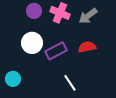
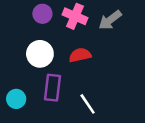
red semicircle: (87, 47) -> (80, 55), moved
purple rectangle: (56, 51) -> (52, 88), moved, turned -55

